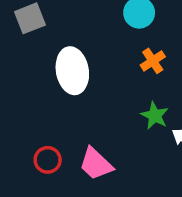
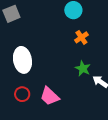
white ellipse: (72, 71) -> (22, 60), moved

